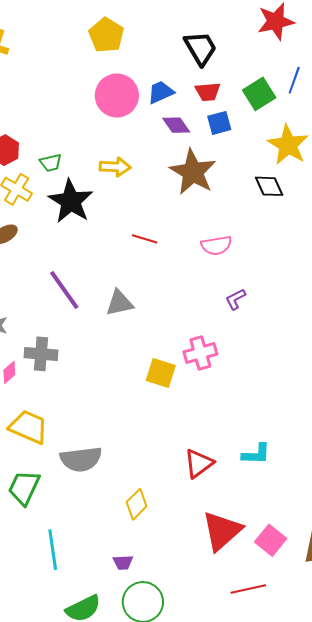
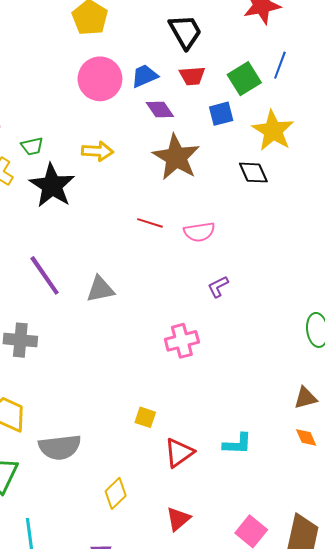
blue square: (219, 123) -> (221, 114), moved
red line: (145, 239) -> (150, 223), moved
yellow square: (161, 373) -> (145, 417), moved, size x0.7
red triangle: (222, 531) -> (178, 519), moved, size x0.6

